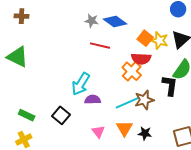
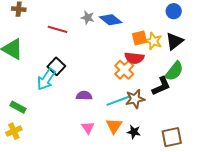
orange square: (145, 38) -> (139, 38), turned 35
red line: (100, 46) -> (58, 29), moved
cyan arrow: (81, 84) -> (46, 79), moved
black L-shape: (170, 86) -> (161, 86), turned 55
black square: (61, 115) -> (56, 66), moved

